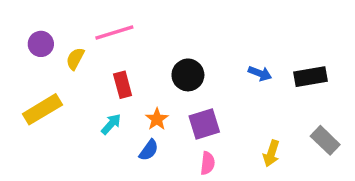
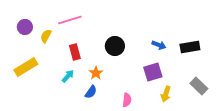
purple square: (204, 124) -> (153, 72), moved

